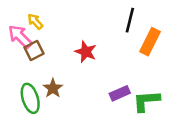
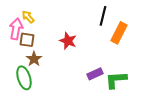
pink arrow: (20, 37) -> (16, 29), turned 55
brown square: (34, 50) -> (27, 40), turned 35
brown star: (53, 88) -> (34, 59), moved

